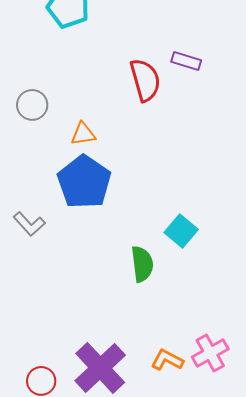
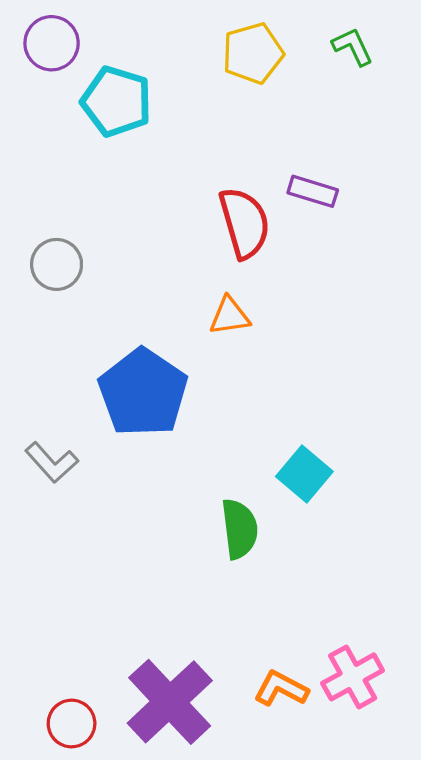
orange triangle: (83, 134) -> (230, 316), moved

